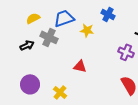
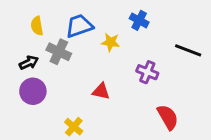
yellow semicircle: (33, 18) -> (37, 26), turned -72
purple cross: (126, 52) -> (147, 72), moved
purple circle: (30, 84) -> (33, 91), moved

